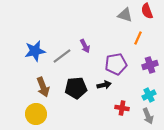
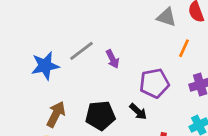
gray line: (62, 56) -> (82, 51), moved
black arrow: (104, 85) -> (138, 112), turned 56
brown arrow: (43, 87) -> (56, 114), turned -132

